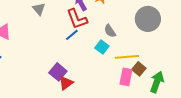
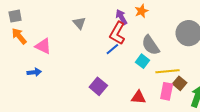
red L-shape: (77, 19) -> (117, 33), turned 50
gray semicircle: (110, 31) -> (150, 45), size x1.5
red triangle: (66, 83) -> (138, 97), moved, turned 42

